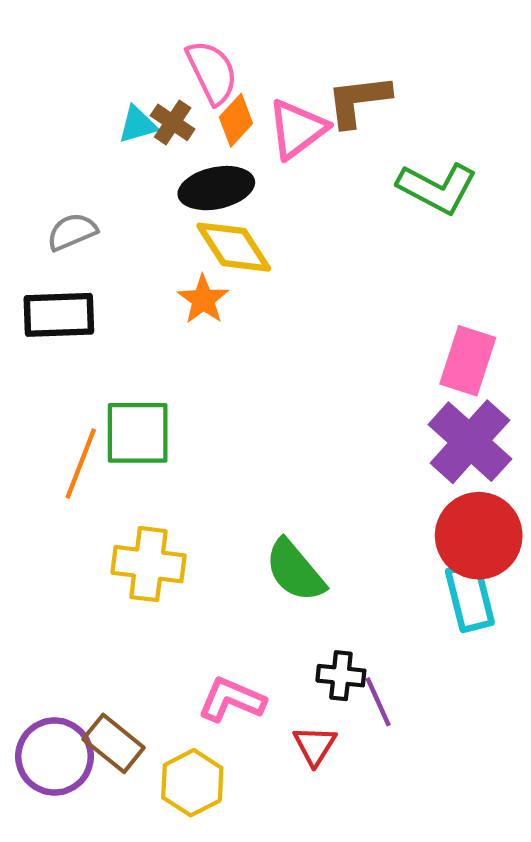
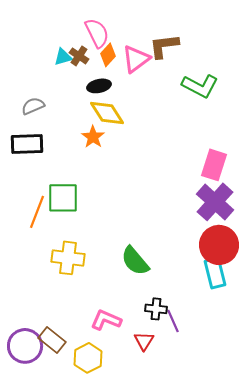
black ellipse: (216, 188) -> (99, 86), size x0.7

